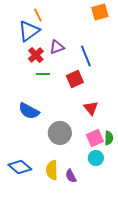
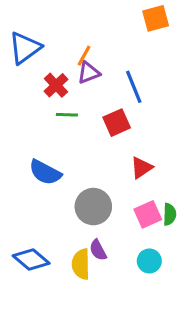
orange line: (38, 15) -> (84, 56), moved, turned 56
blue triangle: (29, 31) -> (25, 48), moved
red triangle: (91, 108) -> (142, 168), turned 35
cyan circle: (96, 158) -> (149, 261), moved
purple semicircle: (71, 176) -> (98, 250), moved

